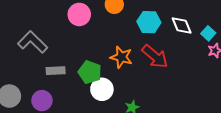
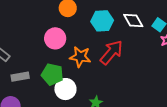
pink circle: (79, 14) -> (55, 38), moved
red arrow: (155, 56) -> (111, 52), turned -84

